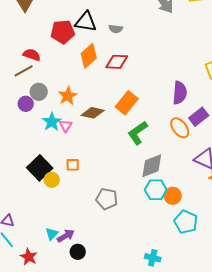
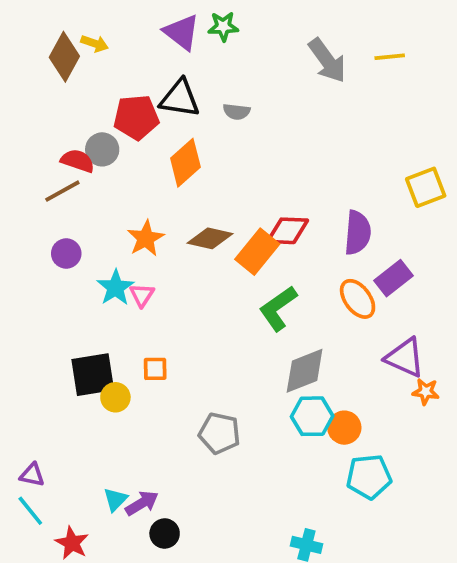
red diamond: (117, 62) -> (288, 231), moved
gray circle: (39, 92) -> (102, 149), moved
brown diamond: (93, 113) -> (210, 238), moved
black square: (40, 168) -> (93, 375), turned 35
cyan pentagon: (186, 222) -> (369, 477), turned -30

